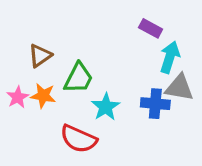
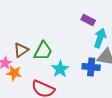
brown triangle: (40, 56) -> (21, 50), moved
orange star: (43, 96) -> (14, 73), moved

